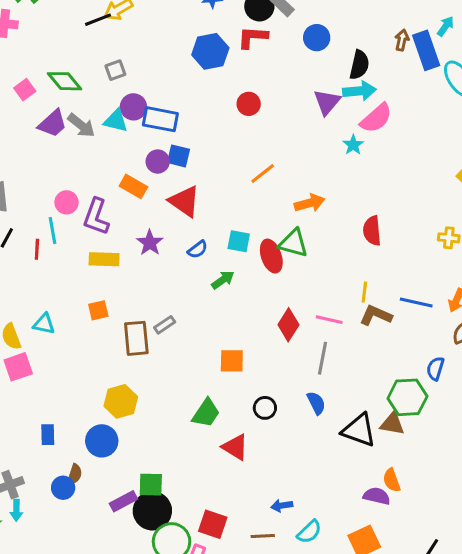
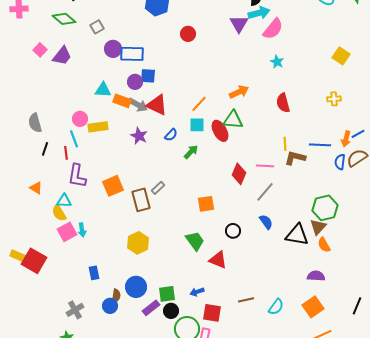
green diamond: (64, 81) -> (64, 19), moved
cyan triangle: (116, 121) -> (103, 90), moved
purple trapezoid: (53, 123) -> (62, 56), moved
gray arrow: (81, 125) -> (138, 105), moved
cyan star: (353, 145) -> (277, 62), moved
orange line: (263, 174) -> (199, 104), moved
purple L-shape: (96, 217) -> (77, 176), moved
yellow rectangle: (104, 259) -> (98, 127), moved
orange square: (98, 310) -> (113, 186), size x1.5
cyan triangle: (44, 324) -> (64, 201), moved
gray line: (322, 358) -> (265, 192), turned 40
blue semicircle: (435, 369) -> (340, 162), moved
green trapezoid: (206, 413) -> (195, 241), turned -60
brown triangle: (392, 424) -> (318, 227), turned -48
blue circle: (102, 441) -> (136, 287), moved
orange semicircle: (392, 480) -> (324, 245), moved
blue arrow: (282, 506) -> (197, 292), moved
cyan arrow: (16, 510) -> (82, 230), moved
black circle: (152, 511) -> (171, 311), size x0.6
brown line: (263, 536) -> (246, 300), moved

